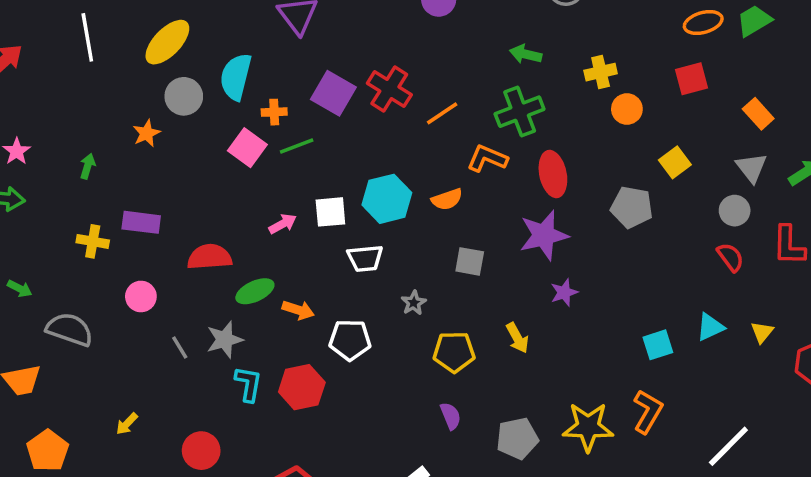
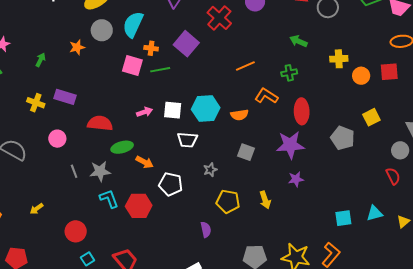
red cross: (389, 89) -> (219, 18), moved
orange circle: (627, 109) -> (361, 76), moved
green cross: (520, 112) -> (289, 73), size x0.6
pink square: (247, 148) -> (132, 66), turned -30
cyan L-shape: (248, 384) -> (109, 199), turned -40
purple semicircle: (451, 416) -> (206, 230), moved

